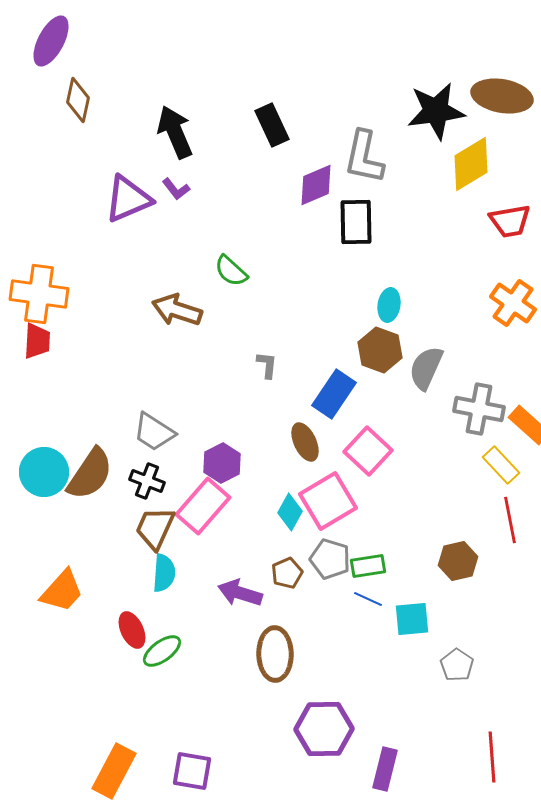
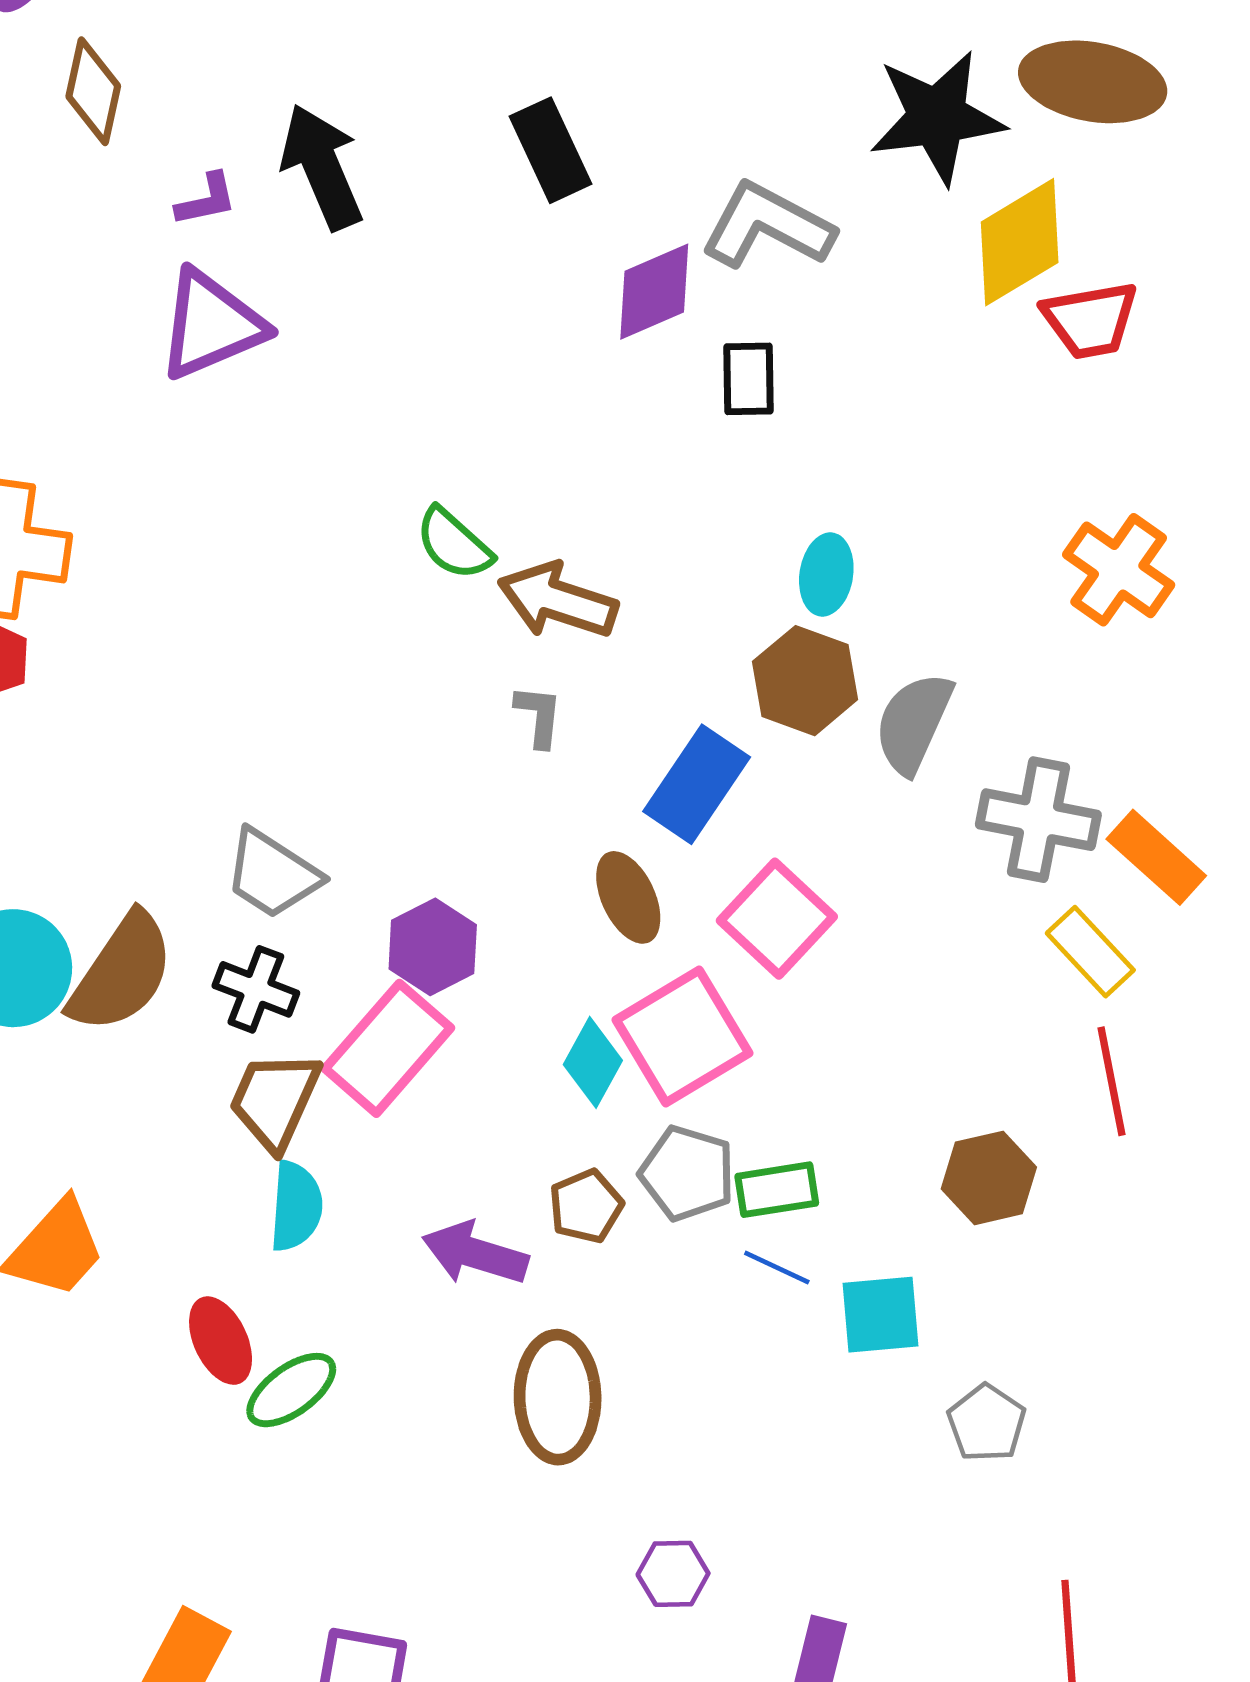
gray L-shape: (364, 157) -> (767, 226), turned 106
purple L-shape: (176, 189) -> (206, 200), moved, turned -64
red trapezoid: (510, 221) -> (1090, 320), moved
black rectangle: (356, 222) -> (749, 379), size x0.7
green semicircle: (231, 271) -> (454, 544), moved
brown arrow: (177, 310) -> (558, 600), moved
purple hexagon: (324, 729) -> (673, 1574), size x0.5

